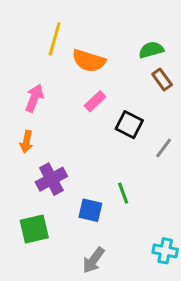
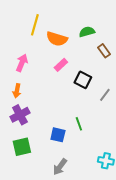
green semicircle: (151, 50) -> (87, 32), moved
purple cross: (51, 179) -> (20, 115), moved

